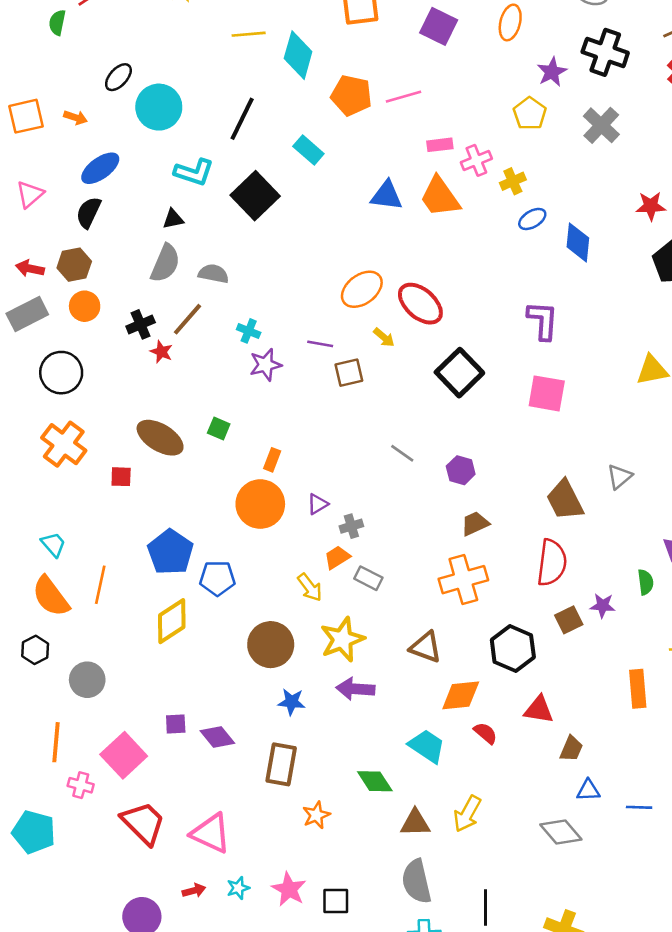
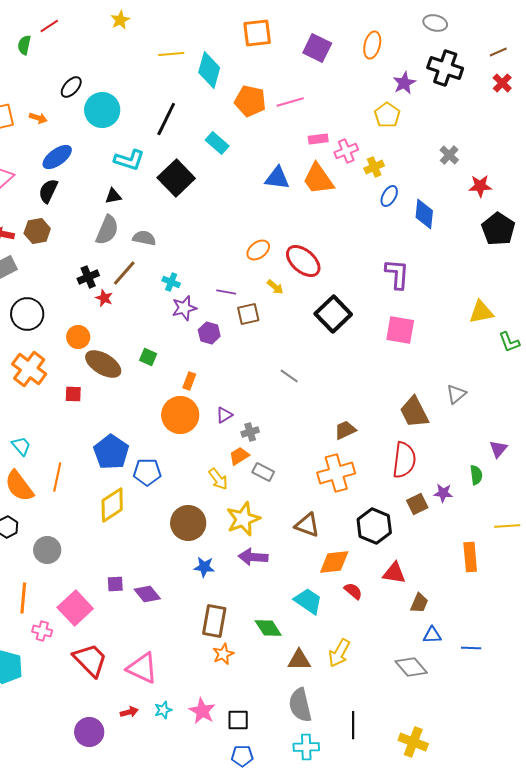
gray cross: (601, 125) -> (449, 155), moved, size x0.7
blue ellipse: (532, 219) -> (389, 196), turned -30
orange ellipse: (362, 289) -> (258, 250), size x0.7
orange circle: (85, 306) -> (78, 337), moved
purple hexagon: (461, 470) -> (209, 333), moved
brown rectangle: (281, 764) -> (214, 621), moved

